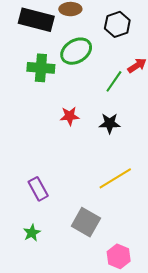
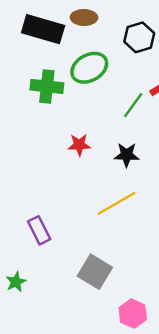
yellow line: (115, 178) -> (116, 203), moved
green star: (32, 233) -> (16, 282), moved

